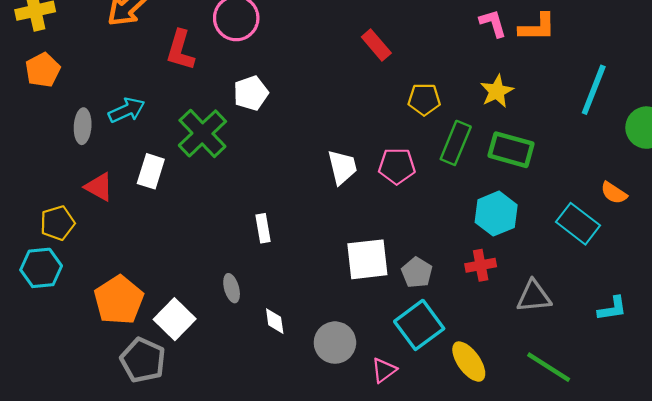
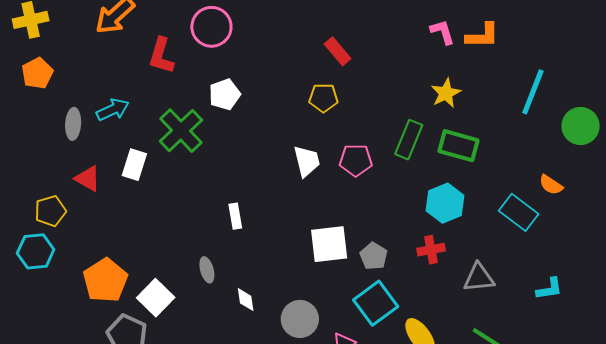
yellow pentagon: (424, 99) -> (323, 98), moved

